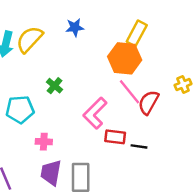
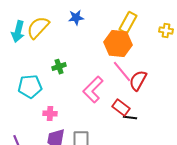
yellow cross: (183, 85) -> (166, 31), moved, turned 32
green cross: (54, 86) -> (59, 67), turned 32
red rectangle: (115, 137) -> (121, 108), moved, turned 30

